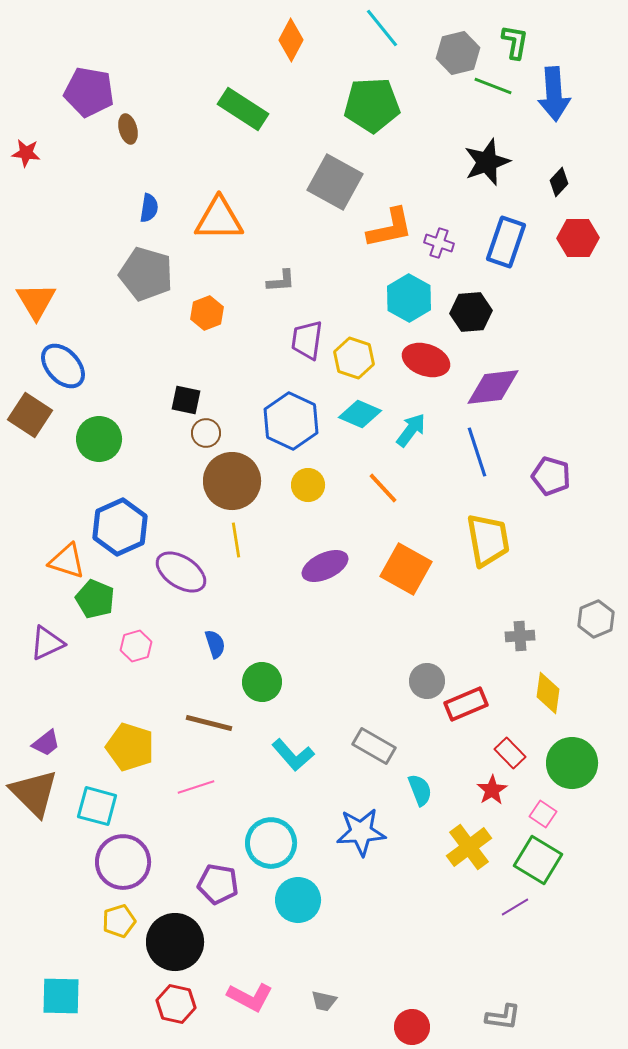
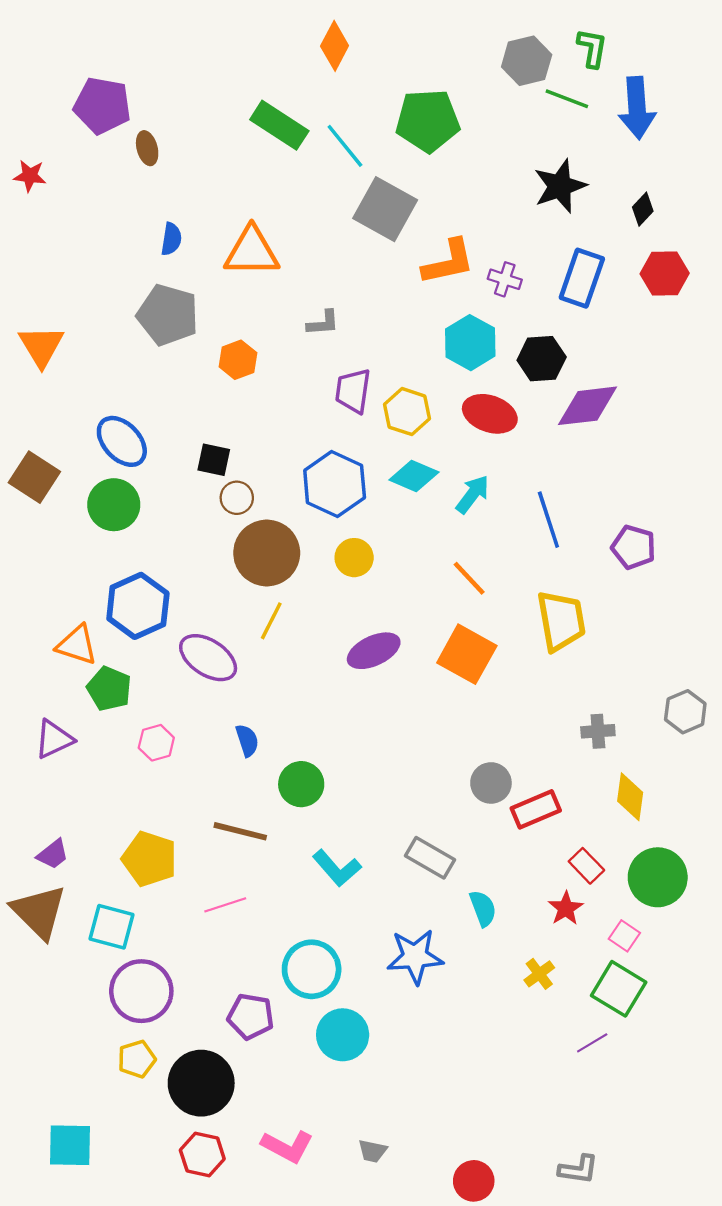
cyan line: (382, 28) -> (345, 146), moved
blue ellipse: (63, 366) -> (122, 441), moved
purple diamond: (493, 387) -> (588, 406), moved
orange line: (383, 488) -> (469, 578), moved
yellow line: (236, 540) -> (271, 621), turned 36
yellow cross: (469, 847) -> (539, 974), size x0.6

